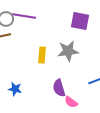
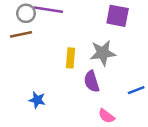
purple semicircle: (59, 88) -> (92, 81), moved

